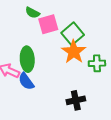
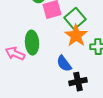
blue semicircle: (26, 81) -> (64, 64), moved

